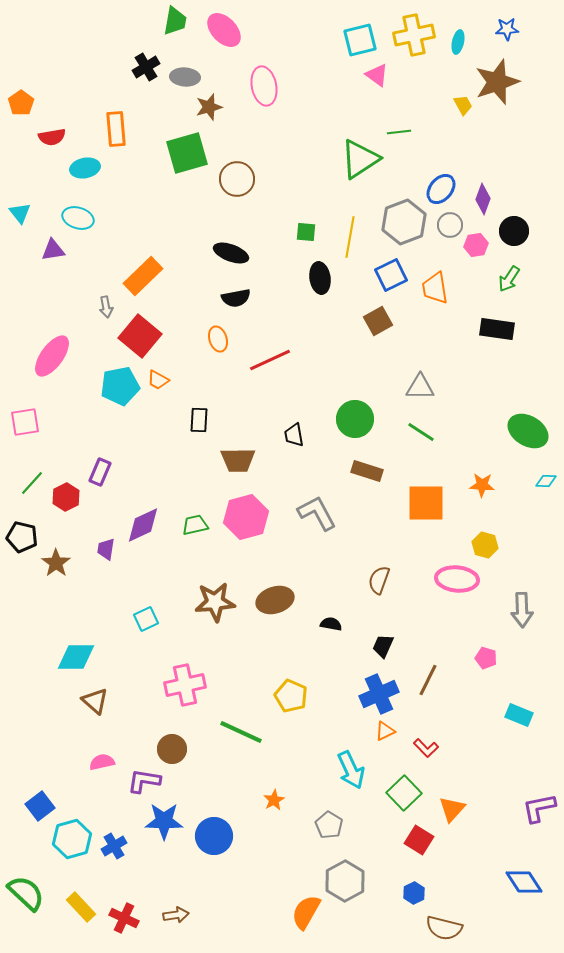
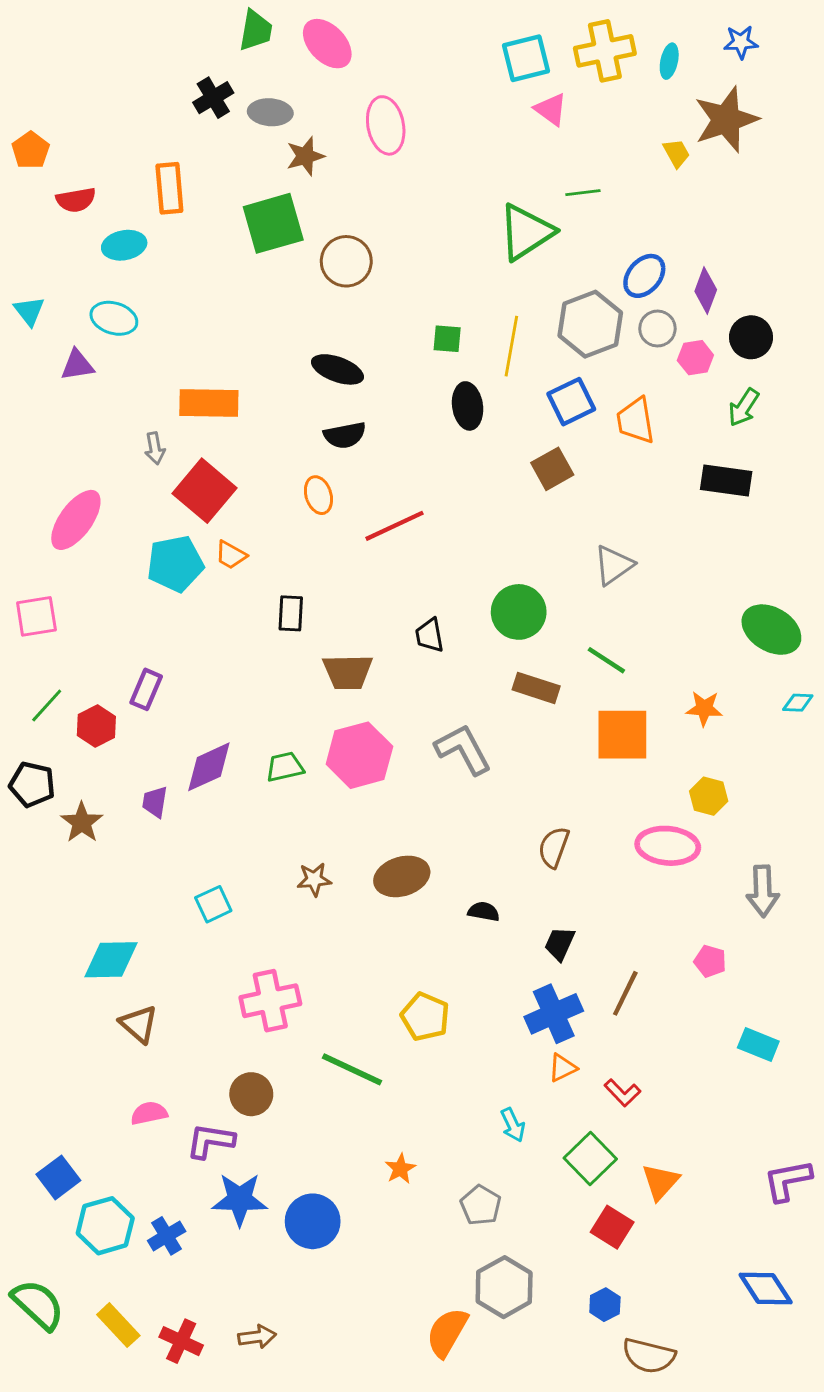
orange rectangle: (143, 276) -> (209, 403), turned 45
gray triangle: (420, 387) -> (614, 565), turned -36
green line: (421, 432) -> (606, 660), moved
brown star: (215, 602) -> (314, 879), size x0.6
cyan arrow: (351, 770) -> (513, 1125), size x0.6

